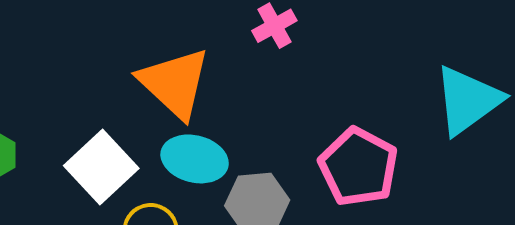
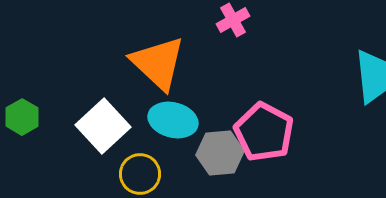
pink pentagon: (358, 167) -> (264, 132), moved

